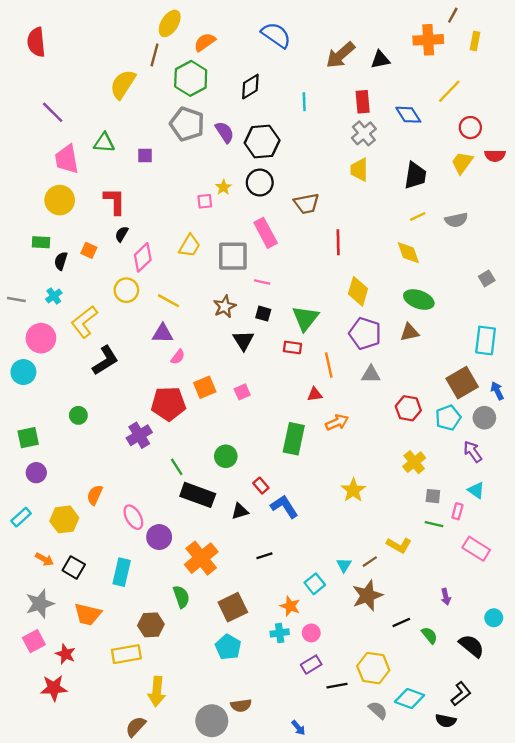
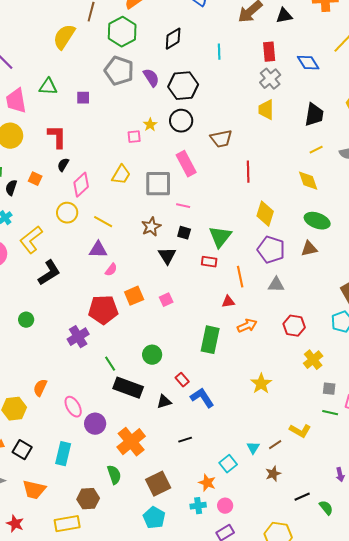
red hexagon: (408, 408) -> (294, 326), moved
brown star: (367, 596) -> (273, 474), size x0.6

